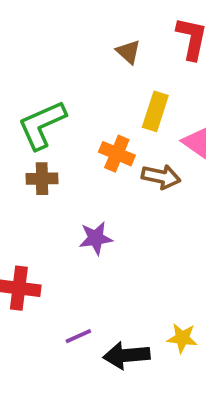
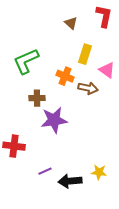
brown cross: (42, 179) -> (37, 98), moved
purple star: (96, 238) -> (54, 120), size x1.5

